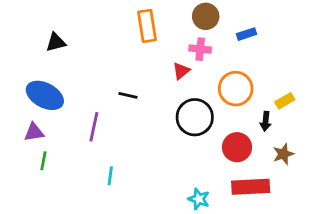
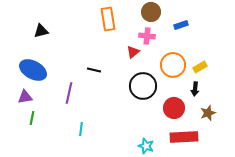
yellow rectangle: (285, 101) -> (200, 67), moved

